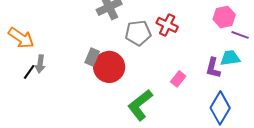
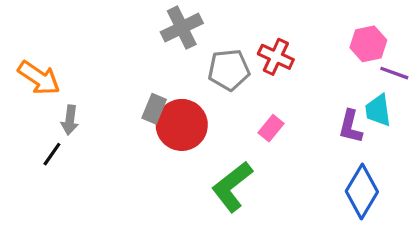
cyan trapezoid: (230, 58) -> (378, 110), turned -90
black line: (29, 72) -> (52, 154), moved
pink rectangle: (178, 79) -> (271, 128), moved

